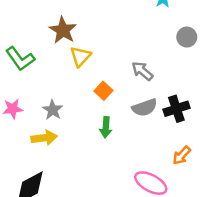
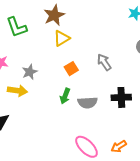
gray semicircle: (145, 108) -> (87, 103), moved
orange arrow: (182, 155) -> (119, 146), moved

